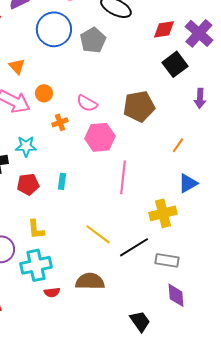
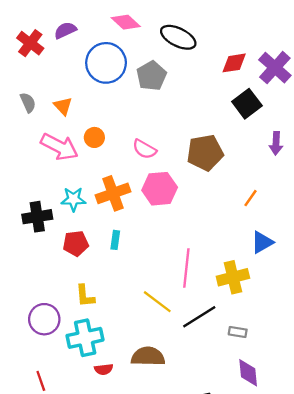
orange cross: (60, 122) -> (113, 193), moved, size x1.8
pink line: (123, 177) -> (186, 268), moved
gray rectangle: (167, 260) -> (238, 332), size x0.7

